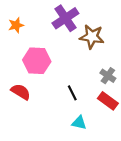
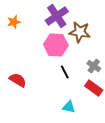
pink hexagon: (37, 61) -> (56, 45), moved
black line: (72, 93) -> (65, 72), moved

